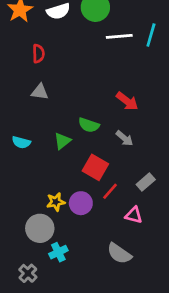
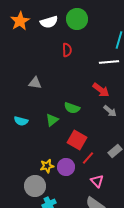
white line: (119, 36) -> (109, 62), moved
red semicircle: (38, 54) -> (67, 50), moved
gray arrow: (125, 138) -> (110, 111), moved
pink triangle: (134, 215) -> (97, 181), moved, turned 32

